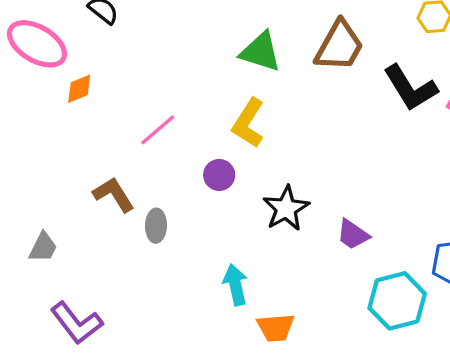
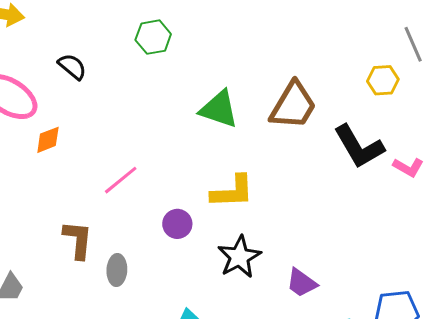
yellow L-shape: (248, 123) -> (232, 192), moved, turned -126
brown L-shape: (114, 194) -> (78, 240), turned 36

